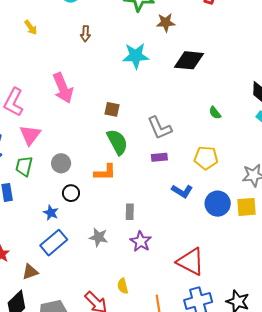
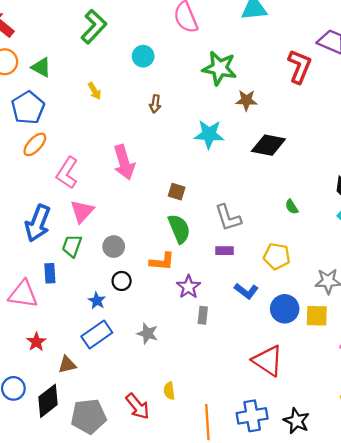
gray rectangle: (130, 212) -> (203, 315), moved
purple star: (141, 241) -> (188, 287), moved
red triangle: (191, 262) -> (268, 361), moved

